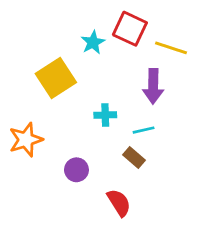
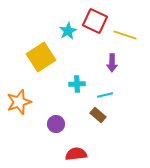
purple arrow: (153, 86) -> (112, 63), size x0.7
red semicircle: (119, 203) -> (76, 154), moved, turned -65

